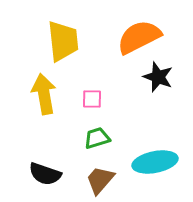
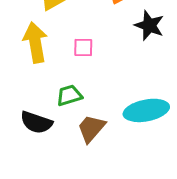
green trapezoid: (97, 138) -> (69, 95), moved

